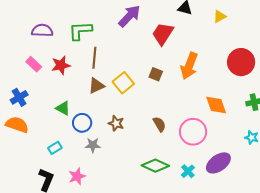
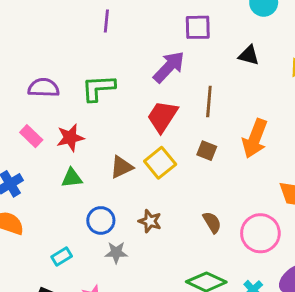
red trapezoid: (163, 34) -> (162, 116), moved
brown line: (94, 58) -> (209, 101), moved
green triangle: (63, 108) -> (72, 178), moved, turned -35

